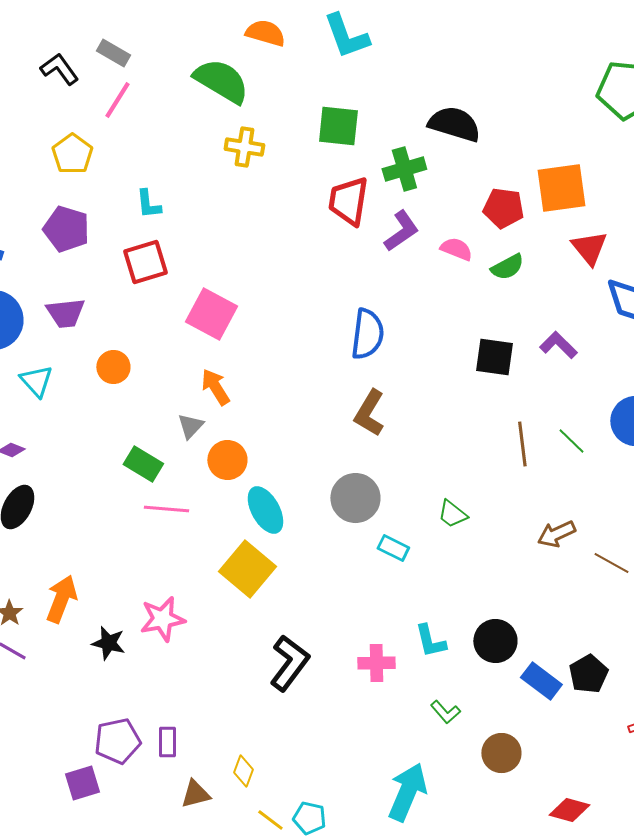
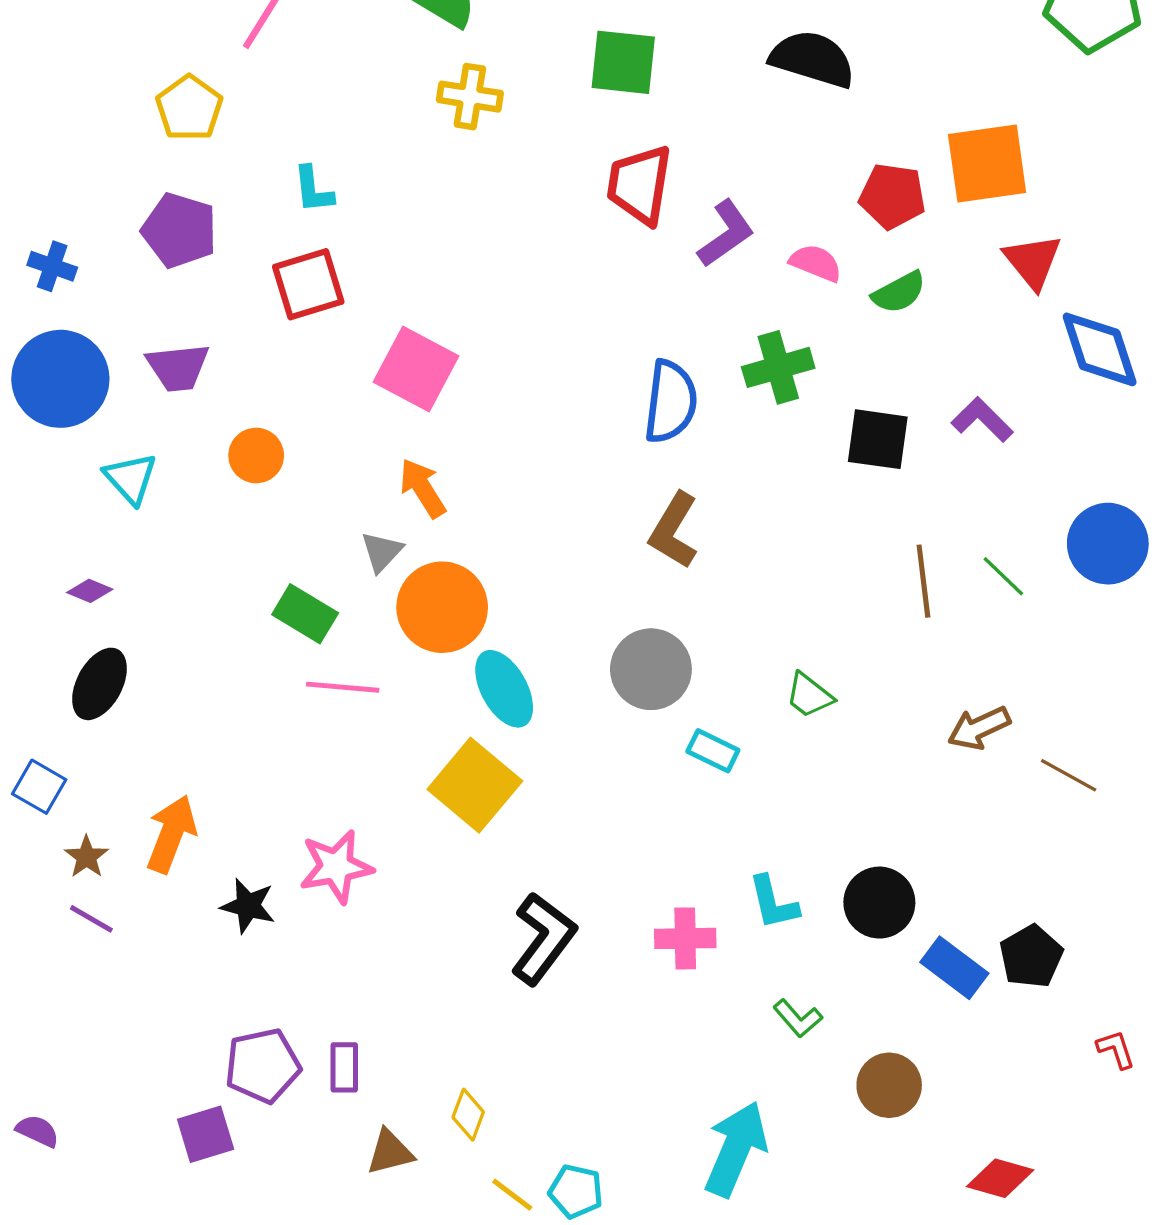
green cross: (404, 169) -> (778, 367), moved
orange circle: (227, 460) -> (442, 607), size x1.4

